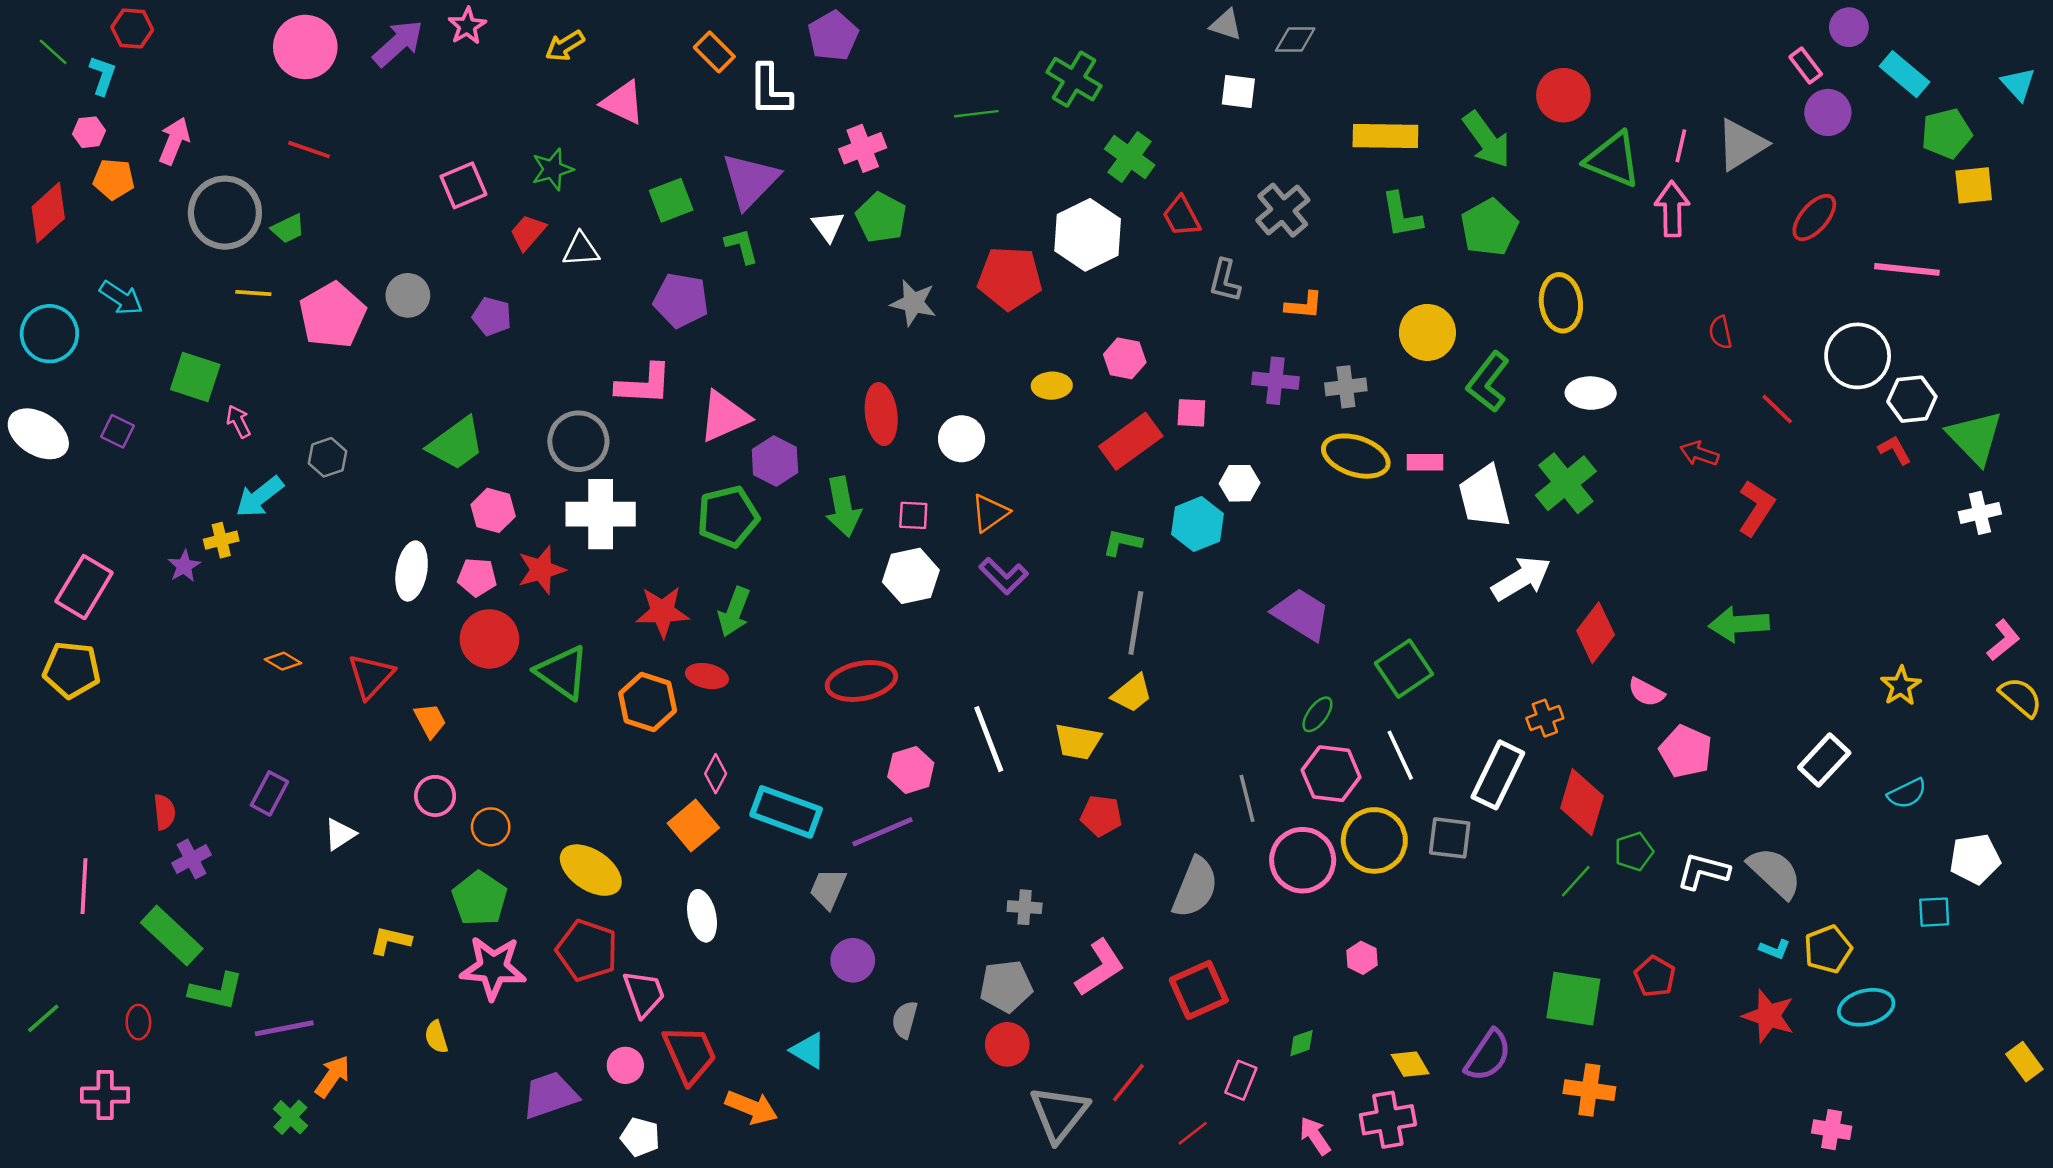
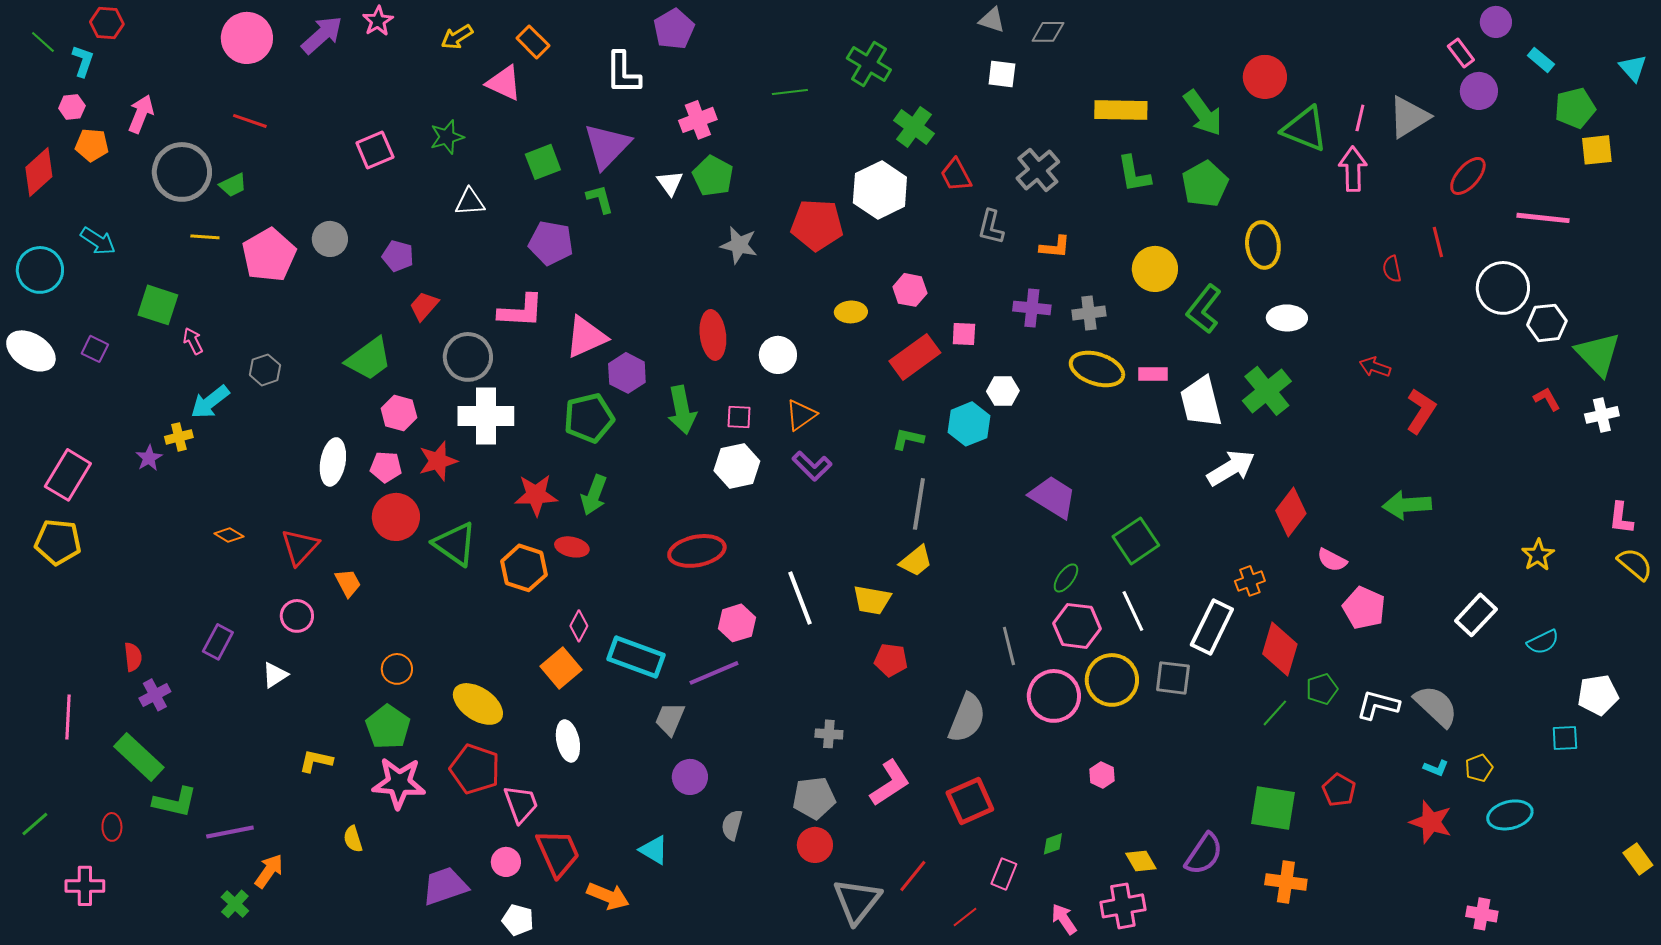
orange rectangle: (714, 52) -> (533, 42), moved
cyan rectangle: (1905, 74) -> (1541, 60), size x0.7
red trapezoid: (528, 232) -> (424, 306), moved
red line: (1777, 409) -> (1438, 242), moved, turned 32
red L-shape: (1895, 450) -> (1547, 399), moved
pink L-shape: (2003, 640) -> (1621, 518), turned 136
pink circle: (435, 796) -> (297, 616), moved
yellow pentagon: (1828, 949) -> (1479, 768), size x0.7

